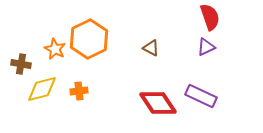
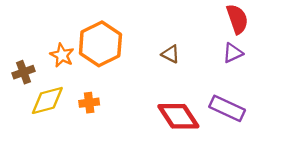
brown cross: (21, 64) -> (24, 72), turned -30

